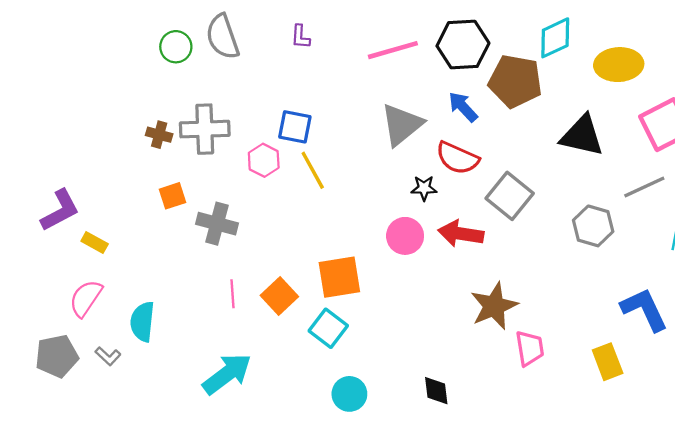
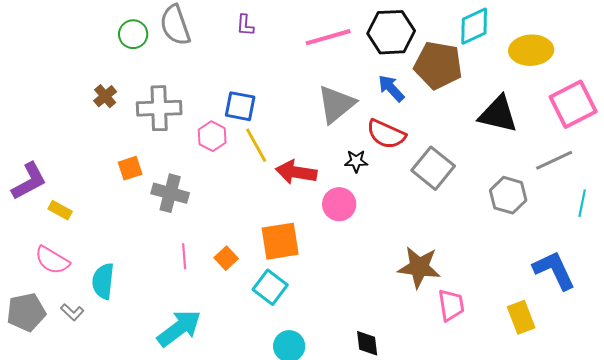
brown cross: (159, 135) -> (105, 96), moved, turned 35
red arrow: (461, 234) -> (296, 172), moved
orange square: (279, 296) -> (226, 258), size x0.7
pink semicircle: (86, 298) -> (52, 260), turned -93
brown star: (494, 306) -> (419, 267), turned 30

